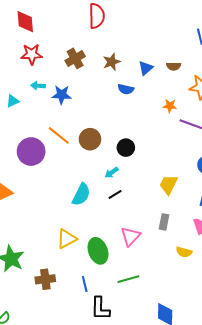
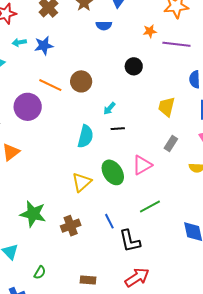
black circle: (126, 148) -> (134, 66), moved
black line: (115, 194) -> (118, 129), turned 40
gray rectangle: (164, 222) -> (171, 144), turned 35
pink triangle: (130, 236) -> (142, 165), turned 30
green ellipse: (98, 251) -> (113, 172), moved

